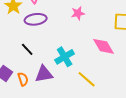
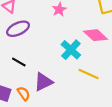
cyan cross: (65, 57) -> (71, 50), moved

